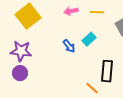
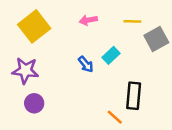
yellow line: (97, 12) -> (132, 21), moved
purple circle: (20, 73) -> (34, 103), moved

